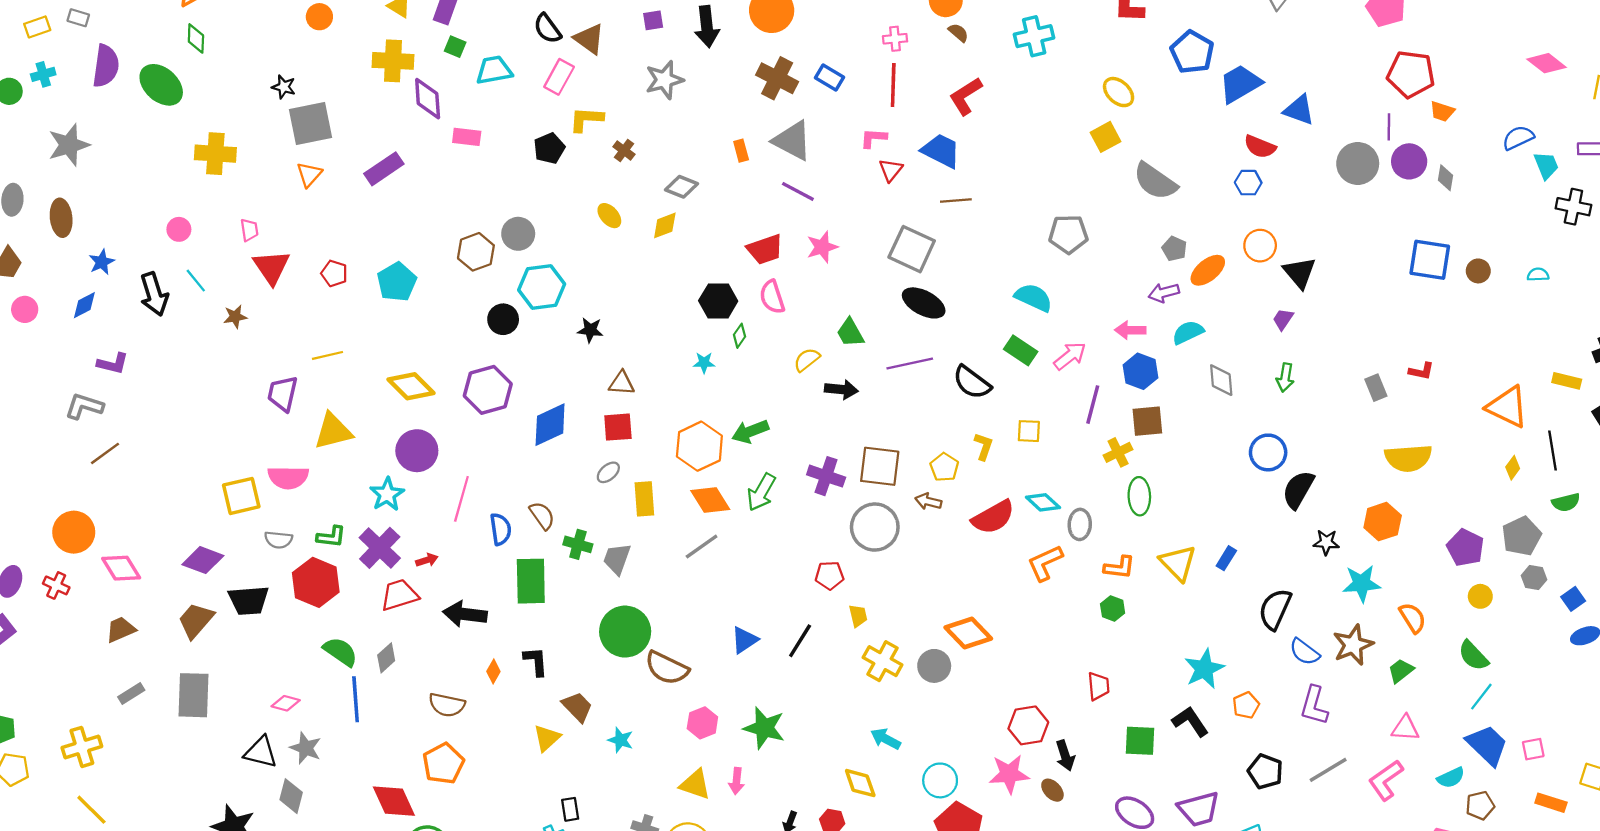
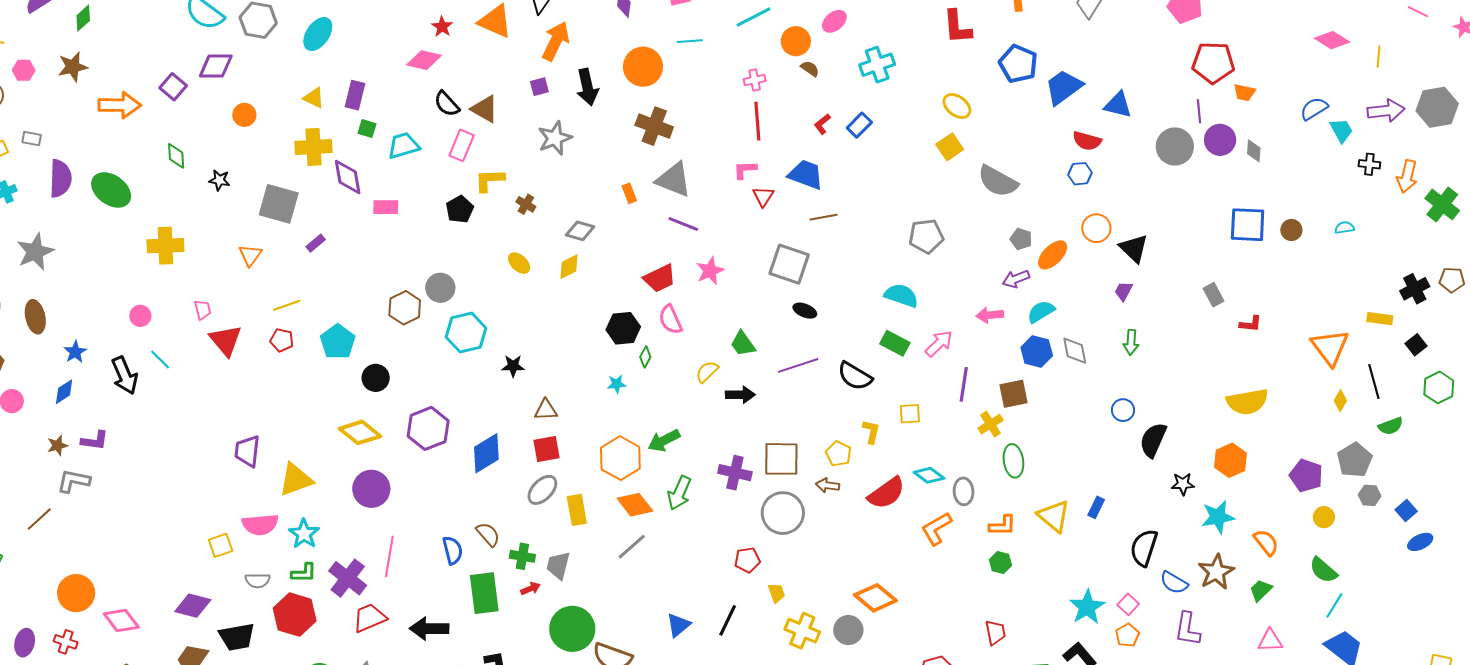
green diamond: (196, 38) -> (176, 156), moved
blue rectangle: (829, 77) -> (859, 125), moved, turned -70
red L-shape: (966, 96) -> (822, 124), size x0.6
gray square: (310, 123) -> (279, 204), moved, turned 33
purple rectangle: (384, 169) -> (316, 243), size x0.6
black cross: (1573, 207) -> (1369, 164), size x0.7
black ellipse: (924, 303) -> (805, 311), size x0.6
brown star: (235, 317) -> (57, 445), moved
black circle: (503, 319) -> (376, 378), moved
yellow line: (328, 355) -> (287, 305), moved
blue hexagon: (1141, 371) -> (1037, 351), moved
gray rectangle: (1376, 388) -> (1213, 295), moved
orange triangle: (1507, 407) -> (1330, 347), turned 33
blue circle: (1268, 452) -> (1123, 410), size x0.7
brown line: (105, 453) -> (39, 519), moved
gray ellipse: (608, 472) -> (542, 490), size x1.5
cyan star: (387, 494) -> (304, 534), moved
yellow square: (241, 496) -> (221, 545), size x0.7
pink line: (461, 499) -> (389, 556), moved
red arrow: (427, 560) -> (530, 589), moved
pink square: (1533, 749) -> (1128, 604), moved, turned -30

